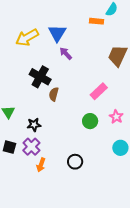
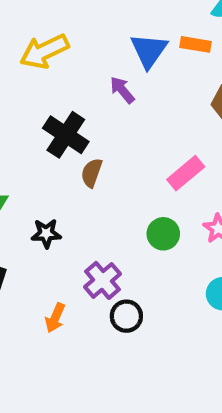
orange rectangle: (97, 21) -> (196, 44), moved
blue triangle: (57, 33) -> (149, 51), moved
purple cross: (31, 147) -> (103, 280), moved

